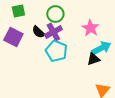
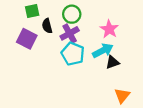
black semicircle: (38, 32) -> (47, 26), moved, turned 32
cyan arrow: (101, 48) -> (103, 51), moved

